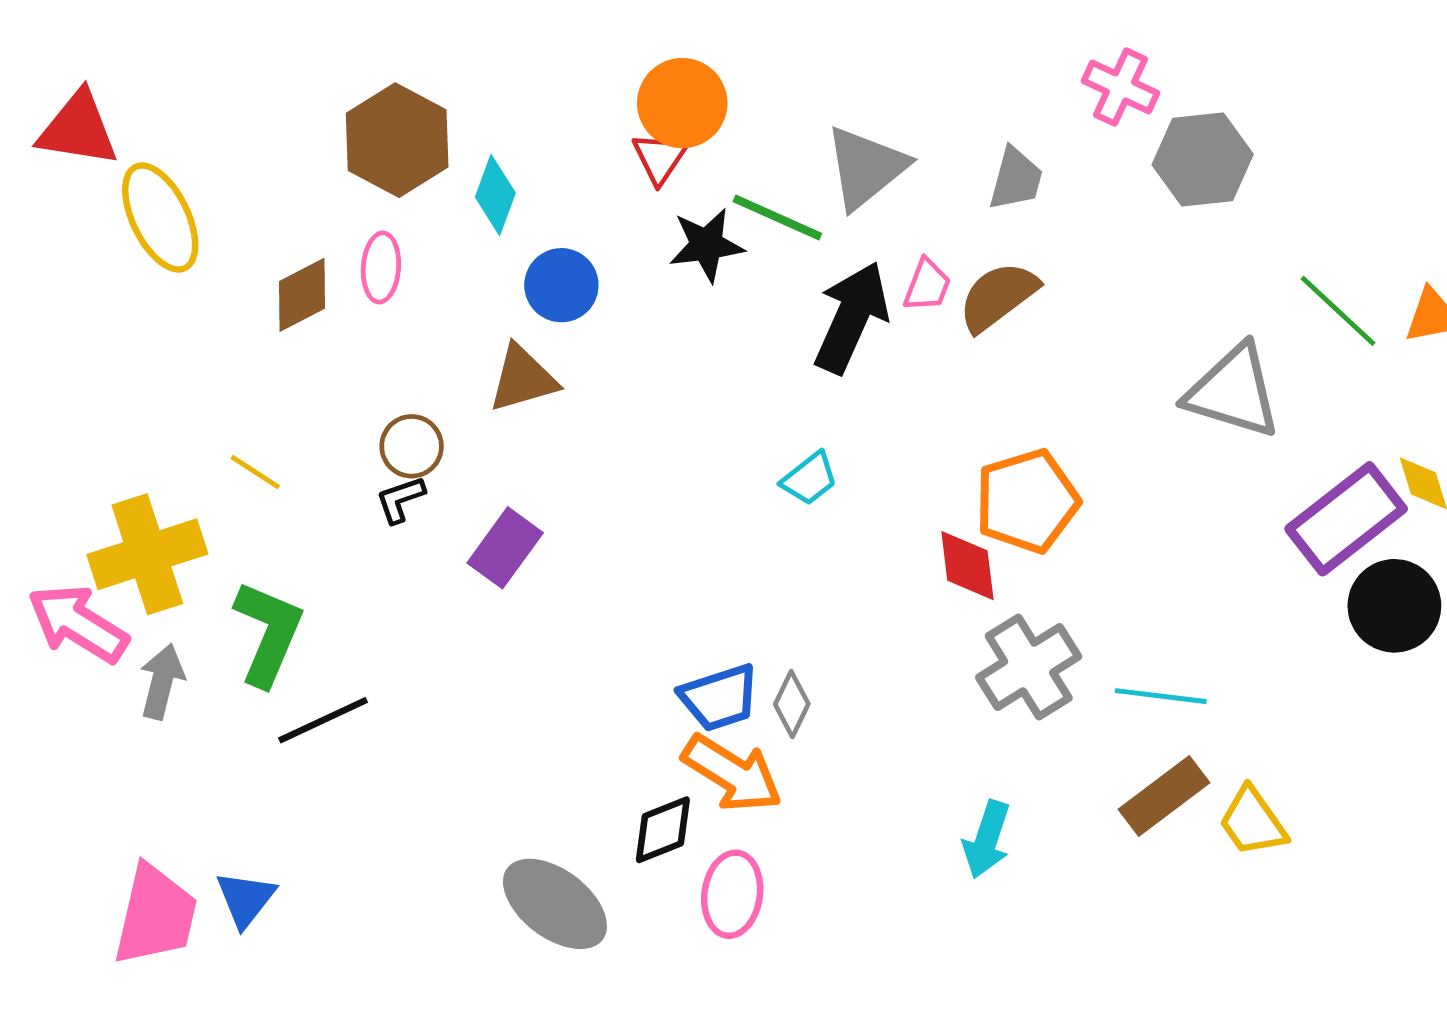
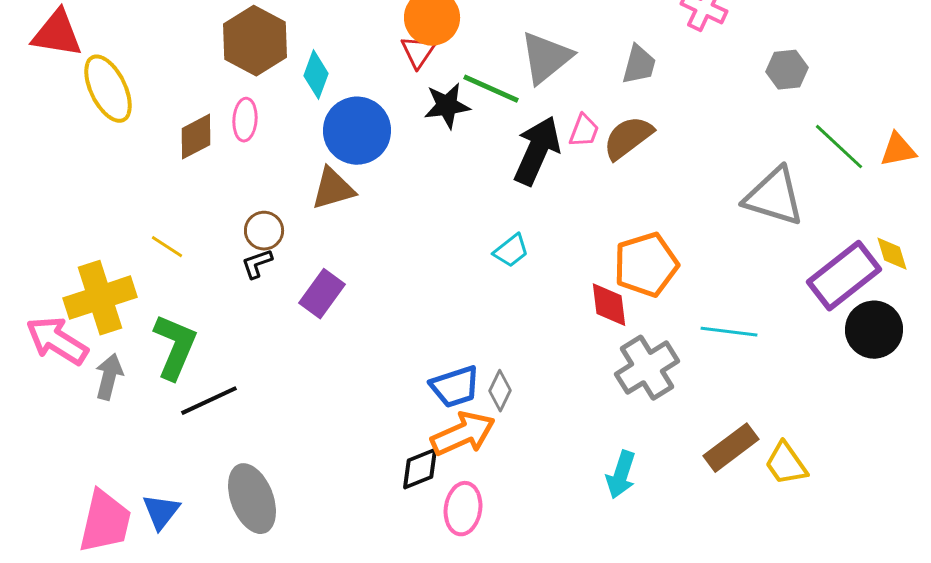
gray hexagon: (1203, 160) -> (787, 70), moved, size x0.7
blue circle: (561, 285) -> (357, 131), size x1.5
cyan line: (1161, 696) -> (729, 332), moved
orange arrow: (732, 773) -> (463, 434), turned -56
gray ellipse: (555, 904) -> (252, 499), moved, turned 32

